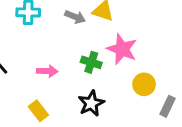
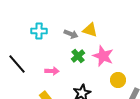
green cross: (91, 62) -> (78, 56), moved, turned 32

